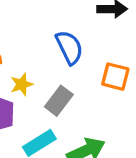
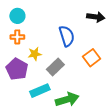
orange square: (115, 77) -> (92, 58), turned 30

